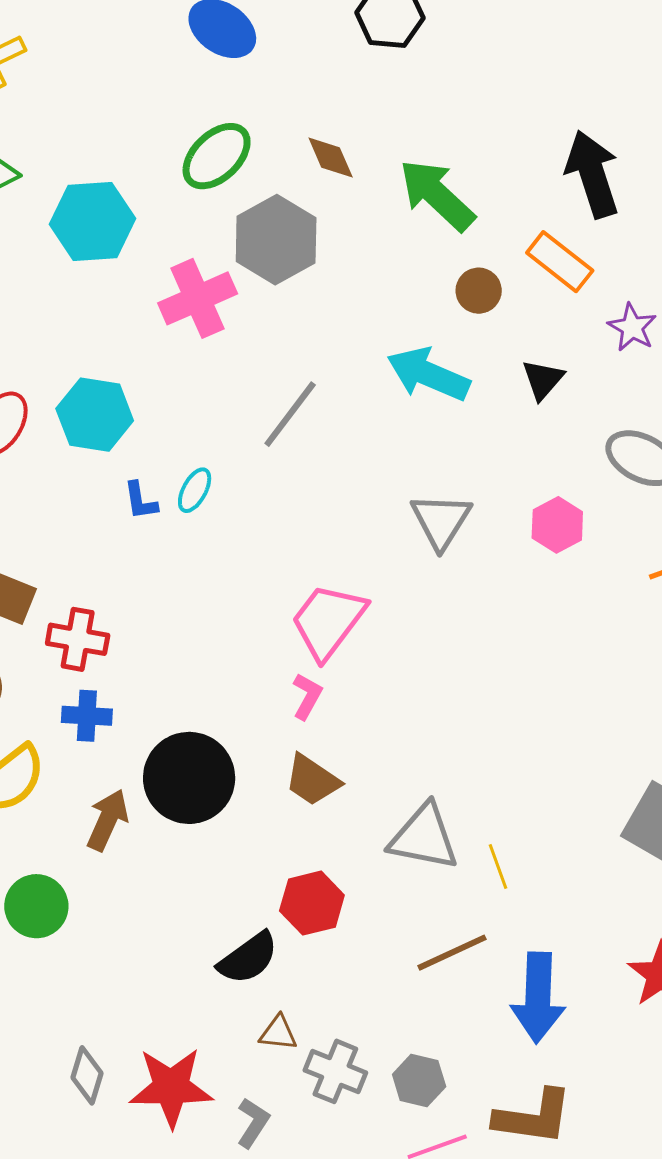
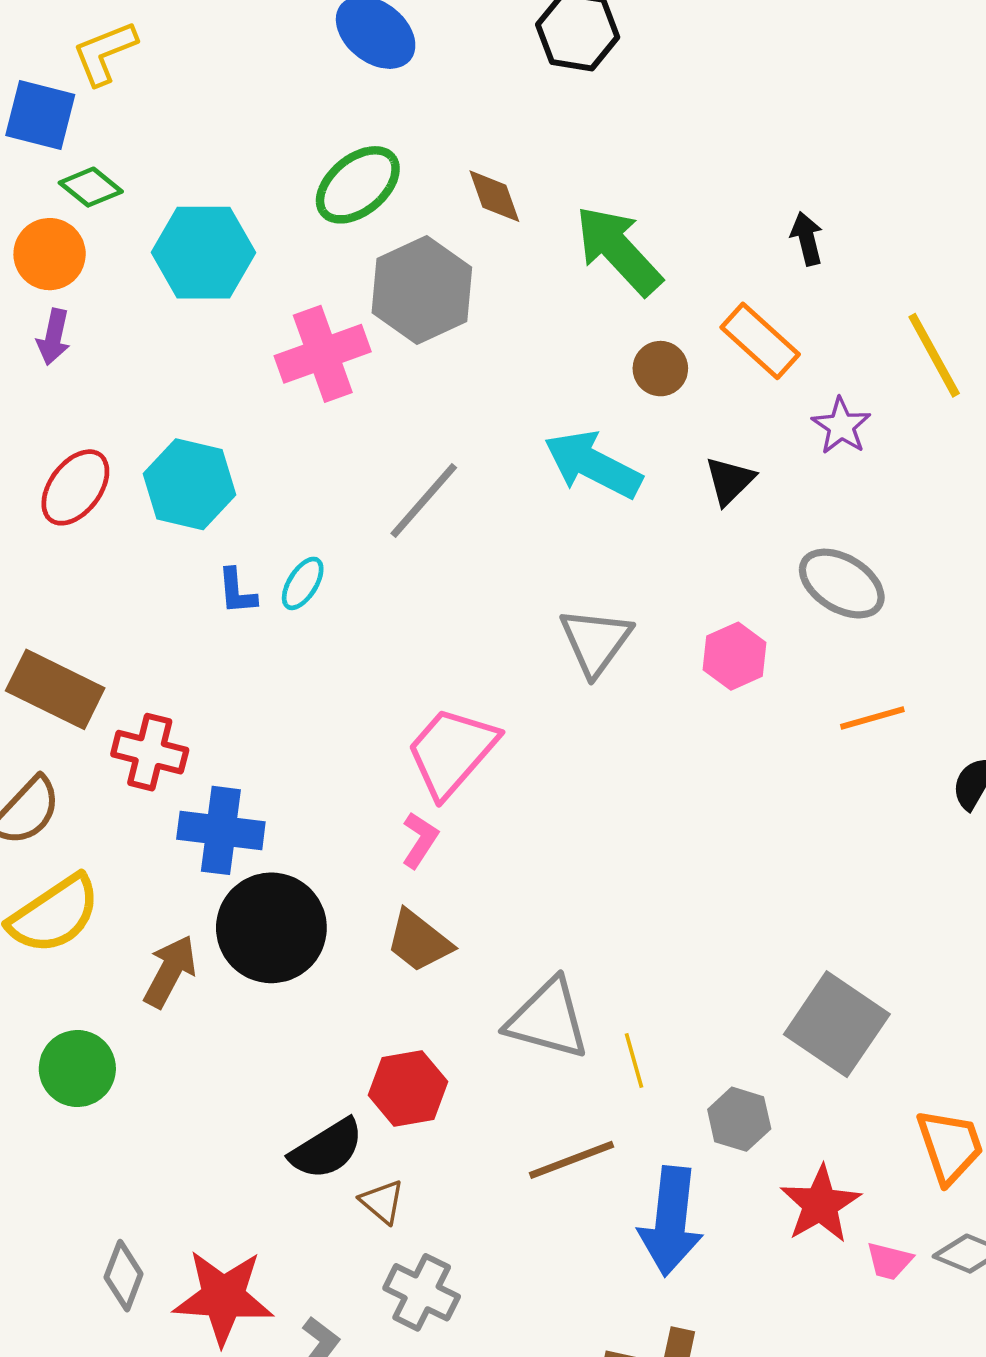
black arrow: (592, 174) -> (807, 239), size x0.5
blue cross: (87, 716) -> (221, 830), moved, size x1.4
brown triangle: (278, 1033) -> (382, 1202), moved, turned 30
gray hexagon: (419, 1080) -> (739, 1119), moved

